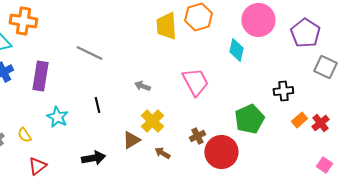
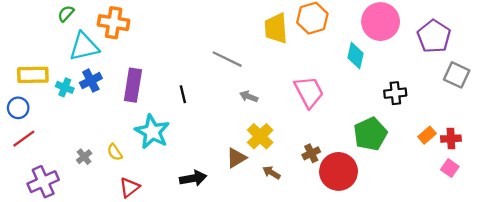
gray line: (89, 53) -> (227, 59), moved
black cross: (283, 91) -> (395, 93), moved
black line: (97, 105) -> (183, 94), moved
cyan star: (57, 117) -> (152, 132), size x1.4
red cross: (320, 123) -> (451, 139), turned 36
pink square: (324, 165) -> (450, 168), moved

